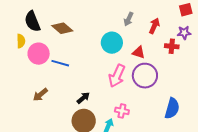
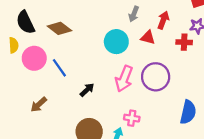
red triangle: (139, 52) -> (148, 37), moved
blue line: (60, 63) -> (59, 68), turned 42
black arrow: (83, 98) -> (87, 90), moved

